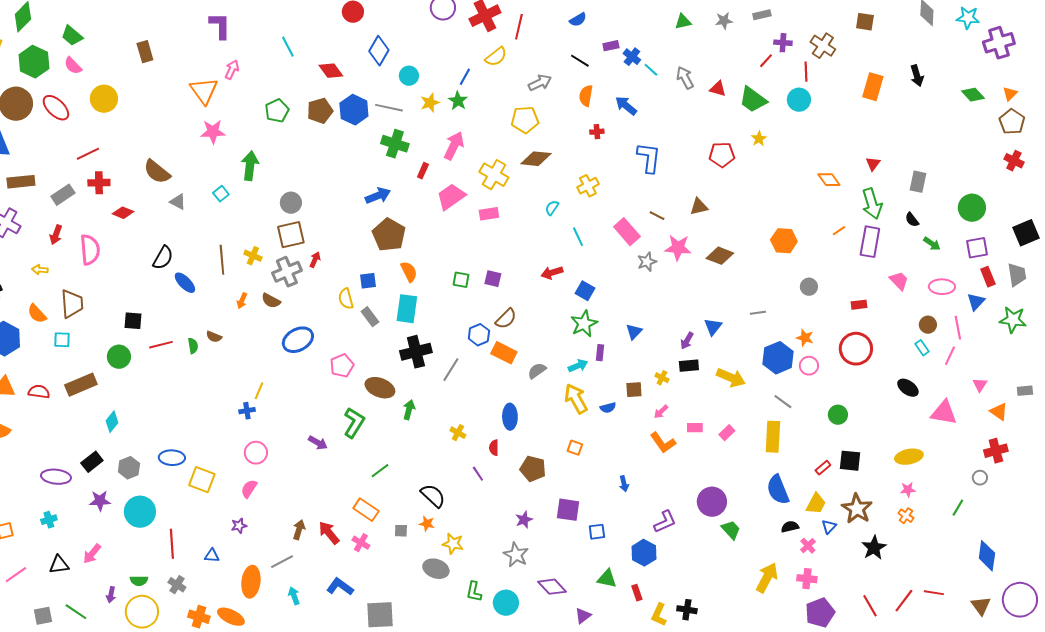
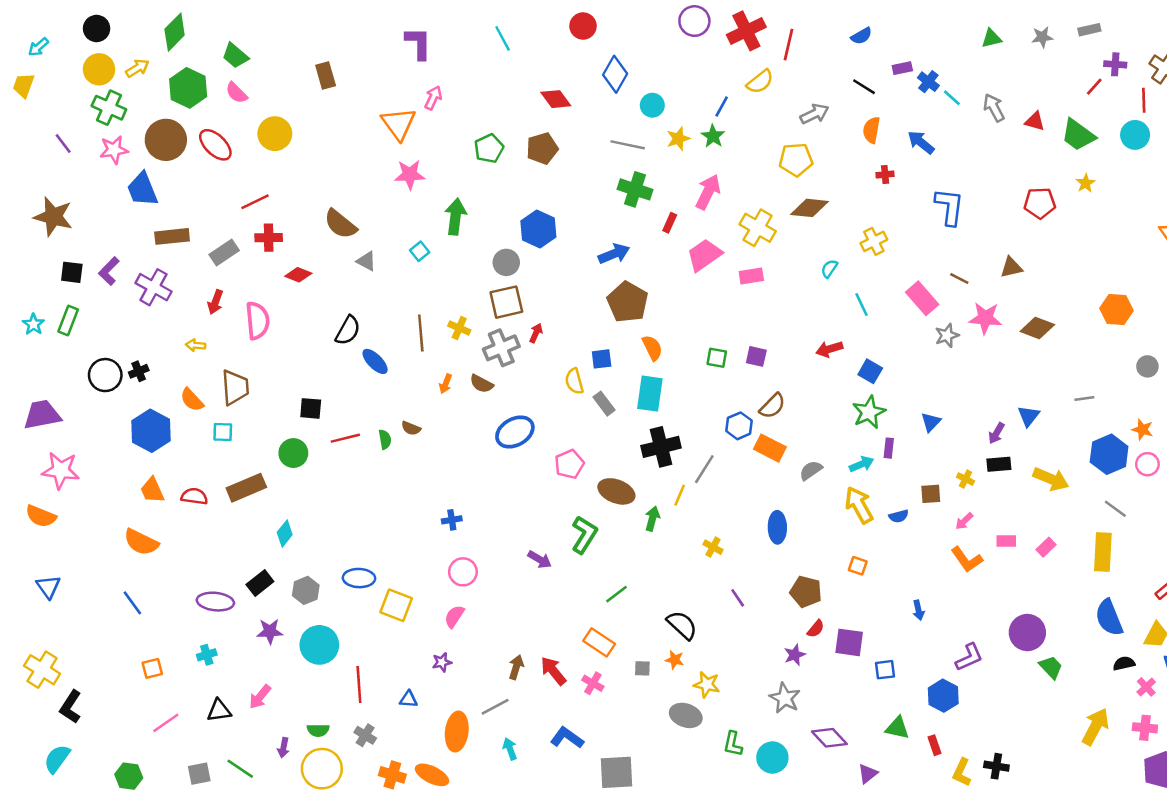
cyan line: (288, 47) -> (503, 38), moved
blue hexagon: (354, 110) -> (538, 229), moved
yellow line: (259, 391) -> (680, 495), moved
red semicircle: (494, 448) -> (816, 629), moved, turned -140

